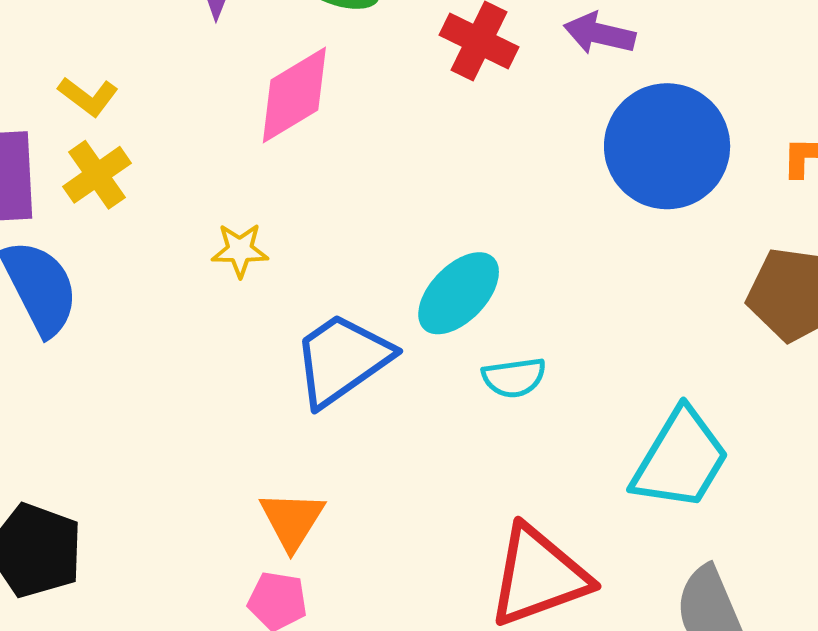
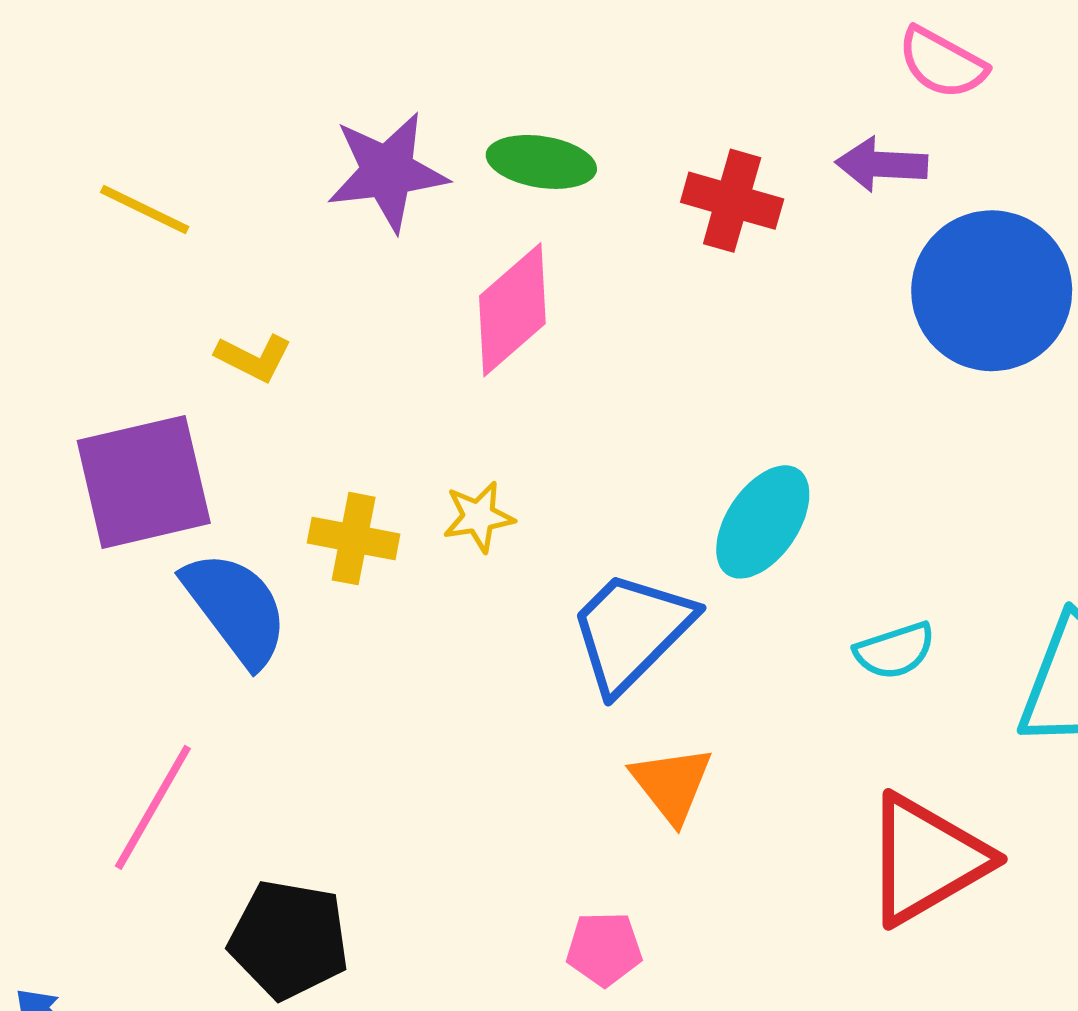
yellow cross: (97, 175) -> (354, 539), moved, turned -34
cyan semicircle: (514, 378) -> (895, 651), moved
orange triangle: (292, 520) -> (672, 784), moved

